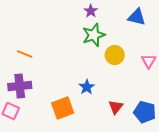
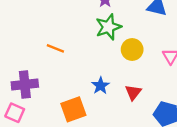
orange line: (25, 54) -> (55, 48), moved
red triangle: (116, 107) -> (133, 92), moved

